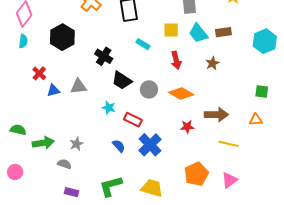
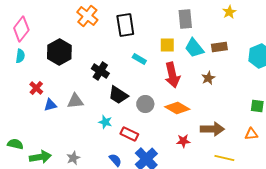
red arrow: (176, 60) -> (172, 75), size x1.4

